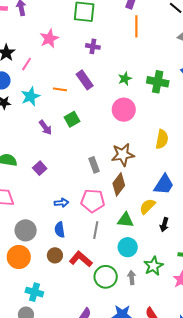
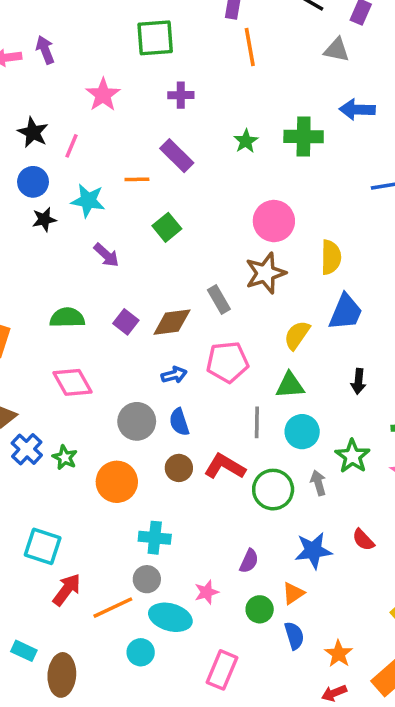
cyan star: (30, 96) -> (88, 201), turned -30
pink circle: (124, 110) -> (274, 221), moved
purple arrow: (45, 127) -> (106, 255), moved
yellow semicircle: (162, 139) -> (331, 257), moved
brown diamond: (119, 184) -> (172, 322), moved, turned 55
yellow semicircle: (147, 206) -> (297, 335), moved
gray circle: (26, 230) -> (137, 421), moved
gray line: (96, 230) -> (257, 422), moved

